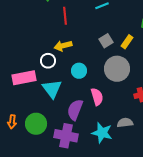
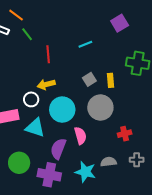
yellow rectangle: (127, 42) -> (110, 80), turned -40
cyan circle: (79, 71) -> (62, 110), size x1.6
cyan triangle: (52, 89) -> (35, 128), turned -35

